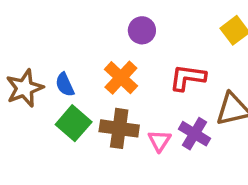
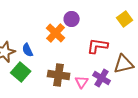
orange cross: (121, 78) -> (56, 33), moved
green square: (74, 123) -> (21, 72), moved

